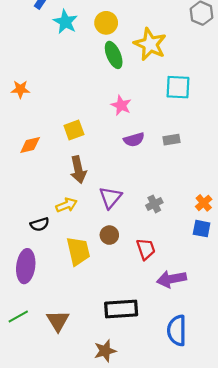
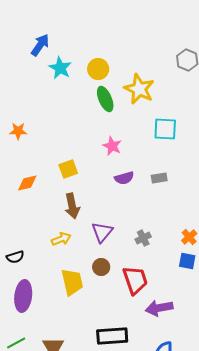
black semicircle: (40, 224) -> (15, 257), moved
red trapezoid: (146, 249) -> (135, 280), size x1.4

